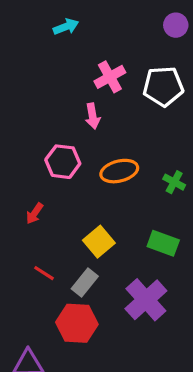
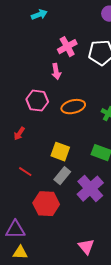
yellow square: (99, 242) -> (60, 152), turned -30
gray rectangle: (85, 282) -> (62, 176), moved

